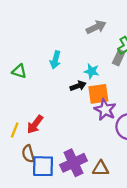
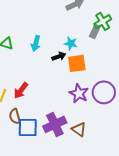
cyan arrow: (55, 60) -> (36, 43), moved
purple star: (105, 110) -> (79, 93), moved
brown triangle: (101, 168) -> (79, 129), turned 35

